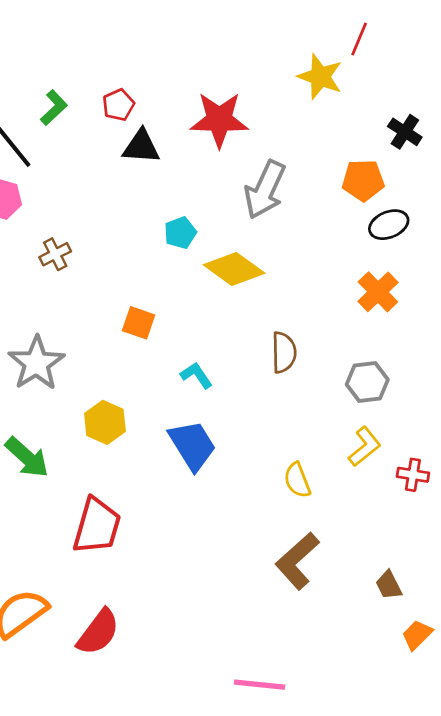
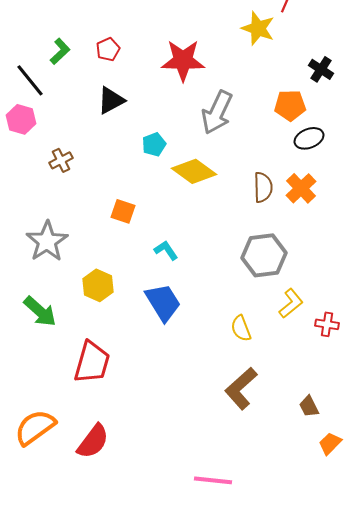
black triangle: (141, 147) -> (111, 100), moved, turned -32
brown semicircle: (284, 352) -> (263, 187), moved
gray hexagon: (367, 382) -> (264, 255), moved, size x1.4

